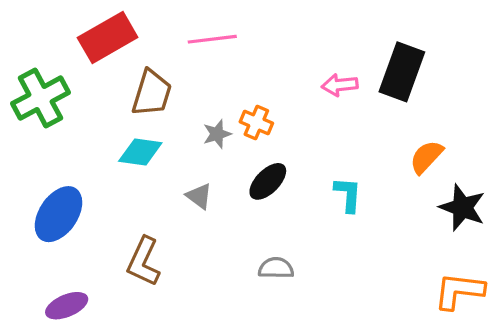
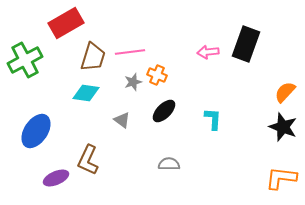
pink line: (212, 39) -> (130, 52), moved
orange semicircle: (426, 157) -> (285, 92), moved
purple ellipse: (67, 306) -> (56, 178), moved

